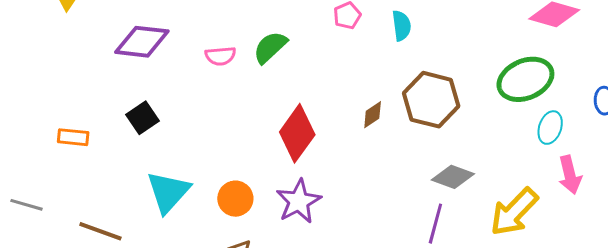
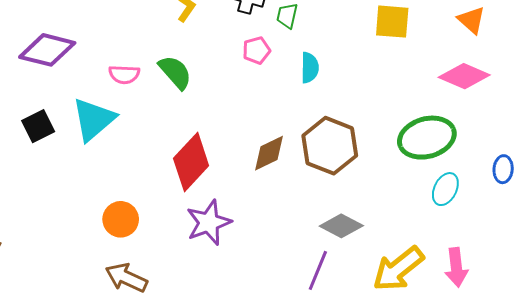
green semicircle: (270, 47) -> (175, 72), turned 84
brown diamond: (373, 115) -> (269, 153), size x1.4
pink arrow: (570, 175) -> (456, 267), moved
cyan triangle: (168, 192) -> (94, 119), moved
purple star: (299, 201) -> (209, 223), moved

